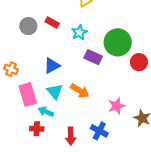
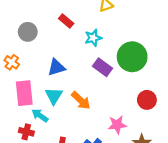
gray circle: (28, 26) -> (28, 32), moved
red circle: (139, 62) -> (147, 100), moved

